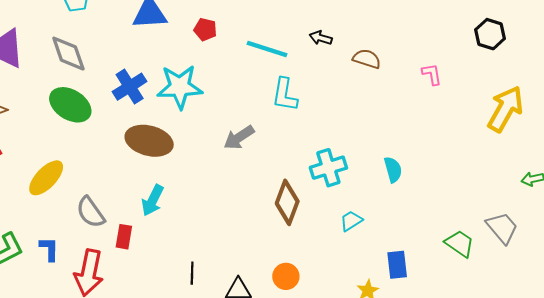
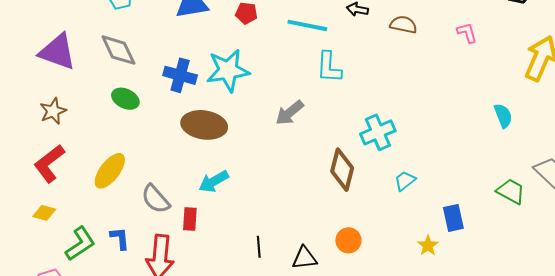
blue cross: (130, 87) -> (180, 75), turned -36
green ellipse: (70, 105) -> (125, 99), size x0.7
cyan semicircle: (393, 170) -> (503, 116), moved
cyan arrow: (153, 200) -> (214, 181), turned 40

